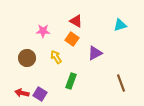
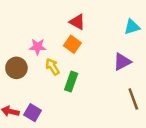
pink star: (43, 31) -> (38, 47), moved
purple triangle: (95, 53) -> (122, 62), moved
green rectangle: (71, 81) -> (71, 82), moved

